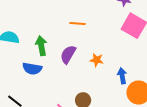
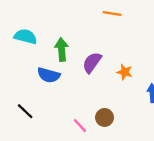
orange line: (77, 23) -> (112, 14), moved

